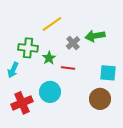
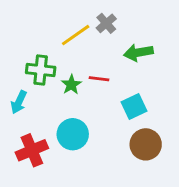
gray cross: (73, 43) -> (106, 23), moved
red line: (68, 68) -> (99, 79), moved
cyan square: (108, 73) -> (134, 106), moved, turned -30

